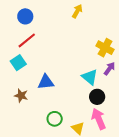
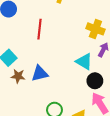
red line: (27, 40) -> (39, 29), moved, turned -36
brown star: (21, 96) -> (18, 76), moved

